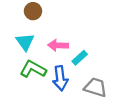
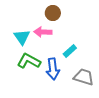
brown circle: (33, 11) -> (53, 13), moved
pink arrow: (58, 45) -> (43, 32), moved

